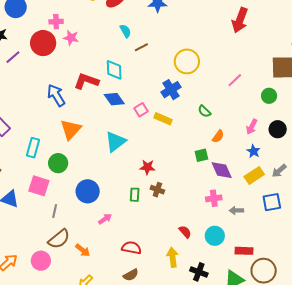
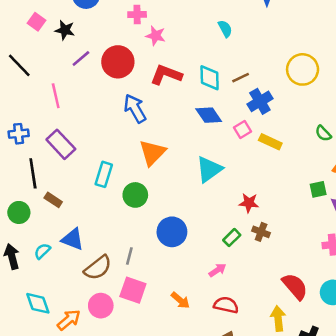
red circle: (43, 43) -> (118, 62), moved
brown line: (141, 47) -> (241, 78), moved
red L-shape: (86, 81) -> (166, 75), moved
blue cross: (171, 90) -> (260, 101), moved
pink square: (39, 186) -> (133, 290), moved
green rectangle: (135, 195) -> (232, 238), turned 40
pink arrow: (105, 219) -> (217, 270), moved
red semicircle: (185, 232) -> (295, 286), size x1.6
brown semicircle: (59, 239) -> (98, 268), moved
orange arrow: (83, 250) -> (180, 300), moved
pink circle: (41, 261) -> (101, 306), moved

